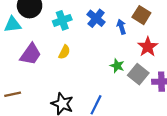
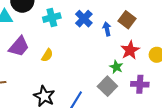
yellow semicircle: (64, 52) -> (47, 55), moved
green star: (117, 66) -> (116, 67), moved
gray square: (138, 74) -> (107, 86), moved

